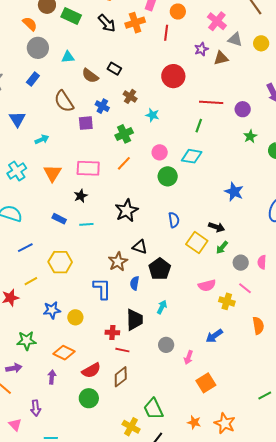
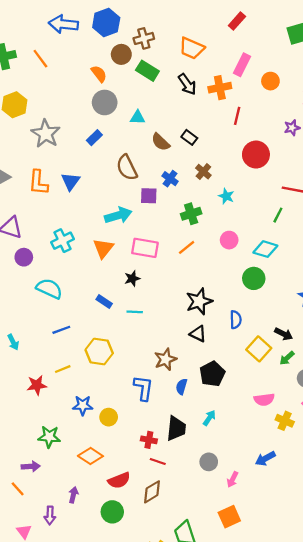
red line: (166, 33) -> (237, 116), moved
cyan arrow: (42, 139) -> (118, 215), moved, size x1.6
green circle: (168, 176) -> (254, 278), moved
black star: (127, 211) -> (199, 301), moved
black triangle: (140, 247) -> (198, 334), moved
purple arrow: (52, 377) -> (73, 495), moved
orange square: (206, 383) -> (229, 517), moved

